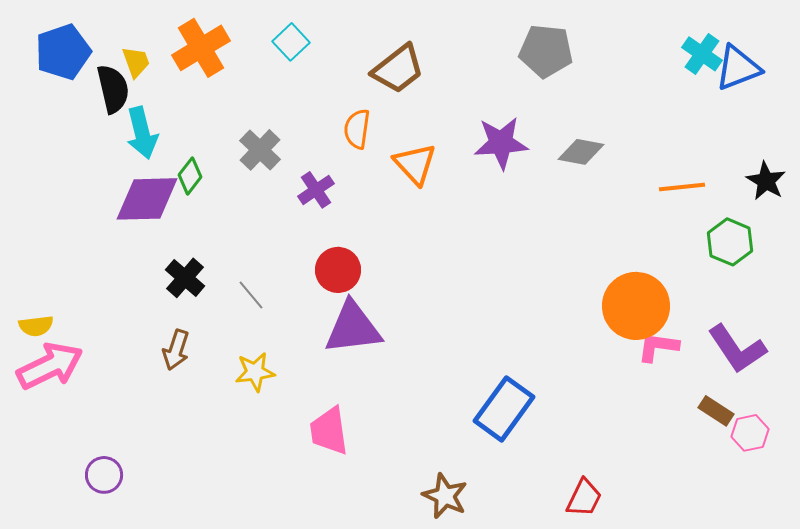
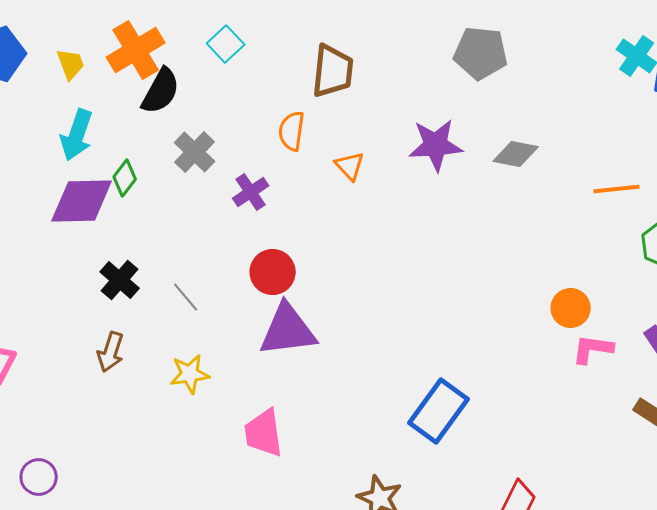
brown trapezoid: (398, 69) -> (333, 71), turned -46
black semicircle: (113, 89) -> (161, 91), moved, turned 42
cyan arrow: (142, 133) -> (77, 135), turned 33
orange triangle: (415, 164) -> (350, 166), size x0.7
orange circle: (636, 306) -> (571, 308), size x0.6

